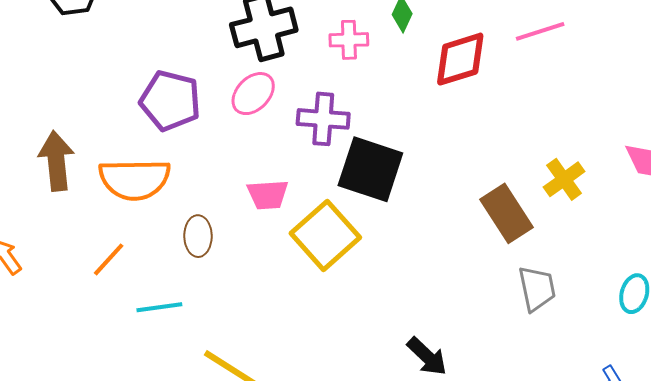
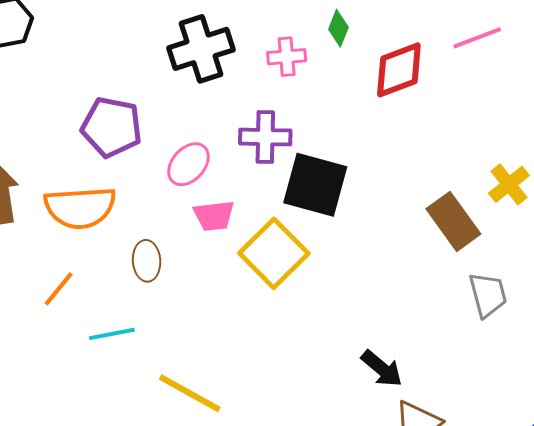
pink ellipse: (253, 94) -> (188, 164), moved

